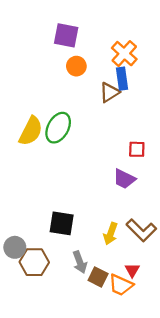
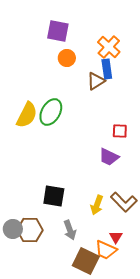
gray circle: (15, 247) -> (13, 229), moved
brown square: (98, 277) -> (86, 261), moved, size x1.5

